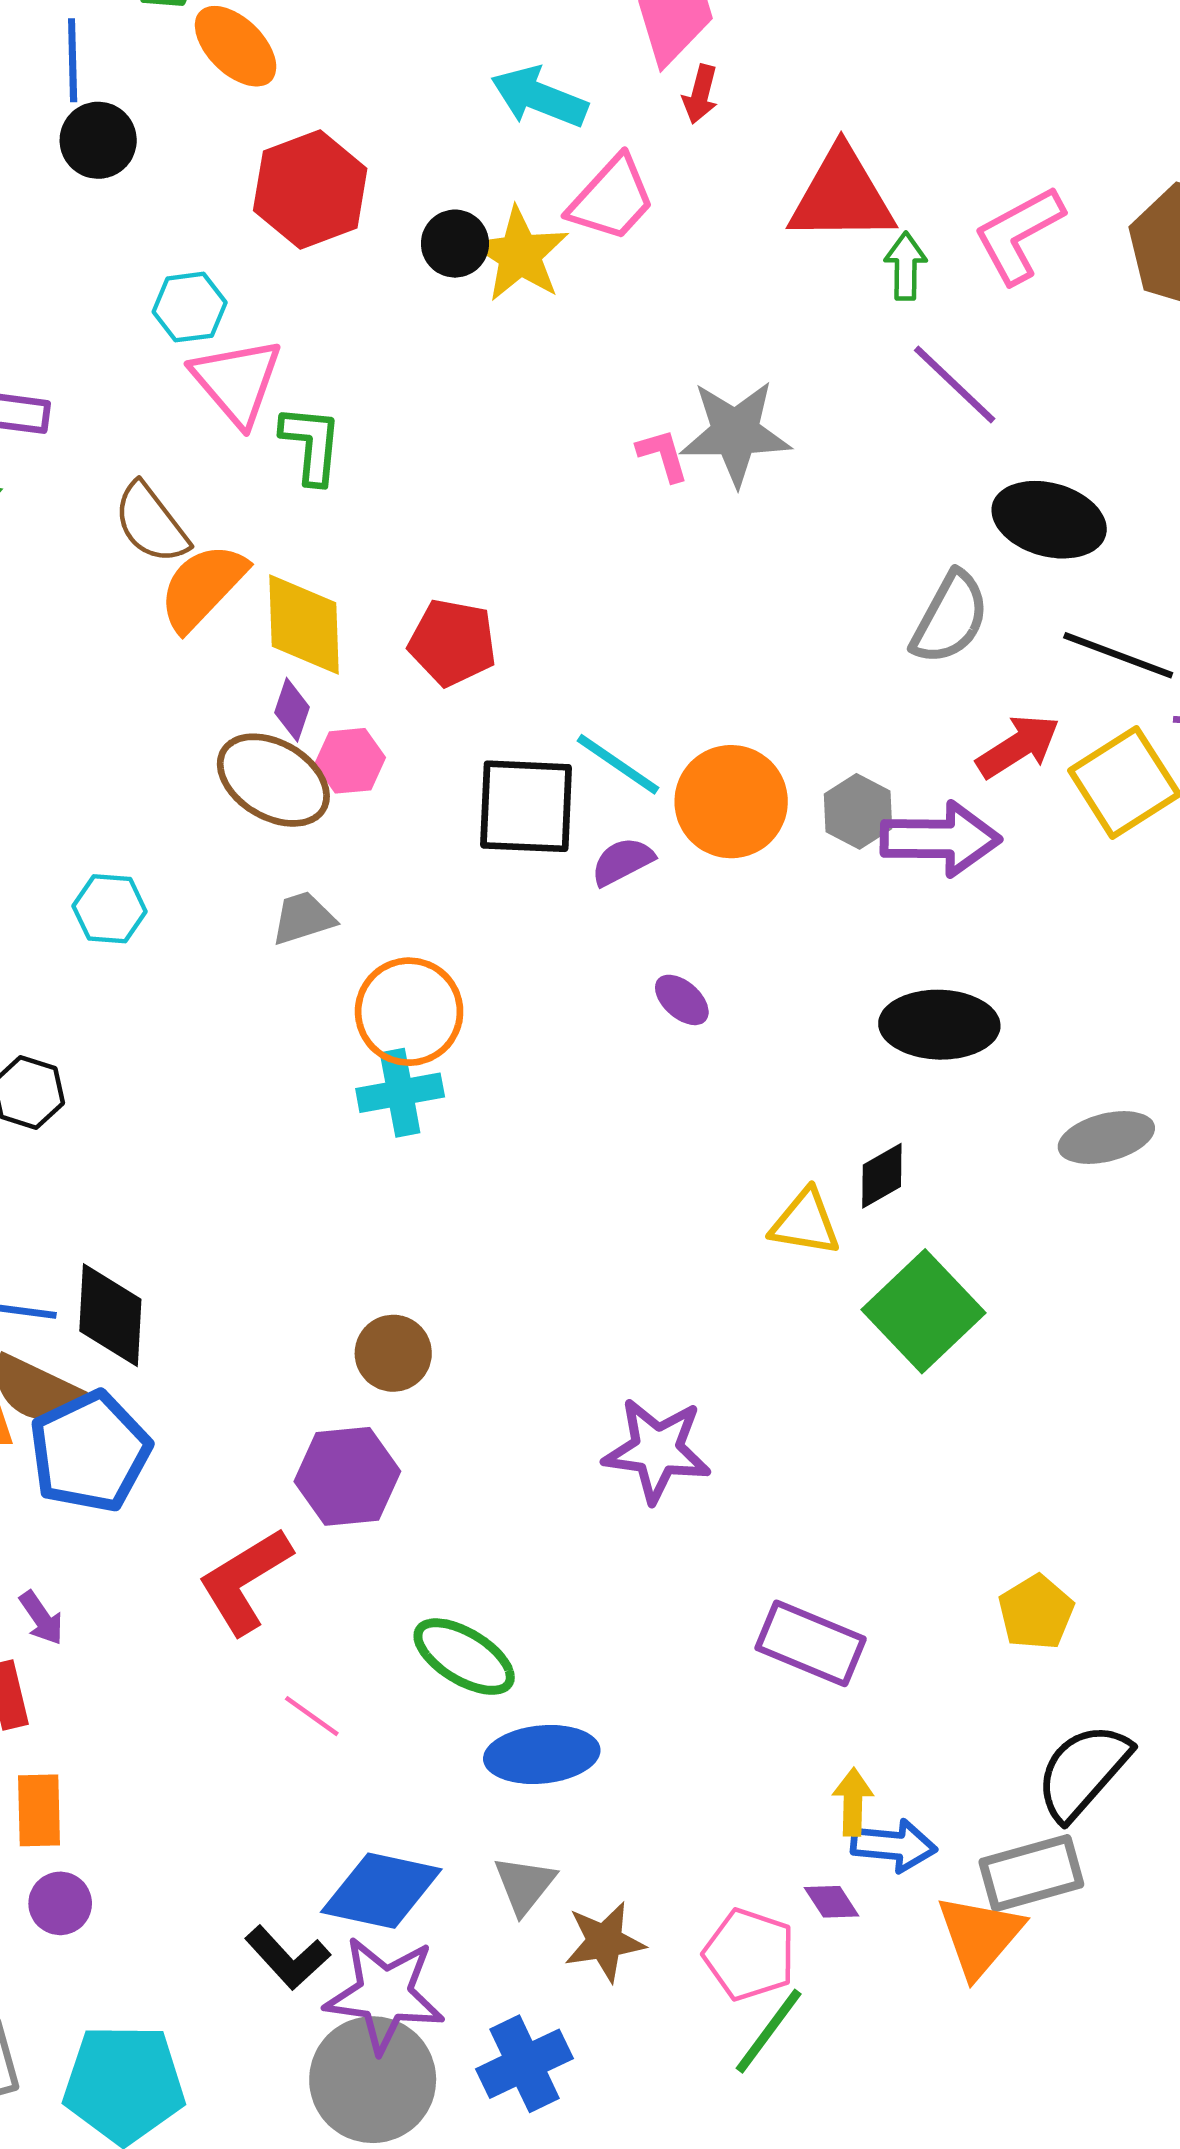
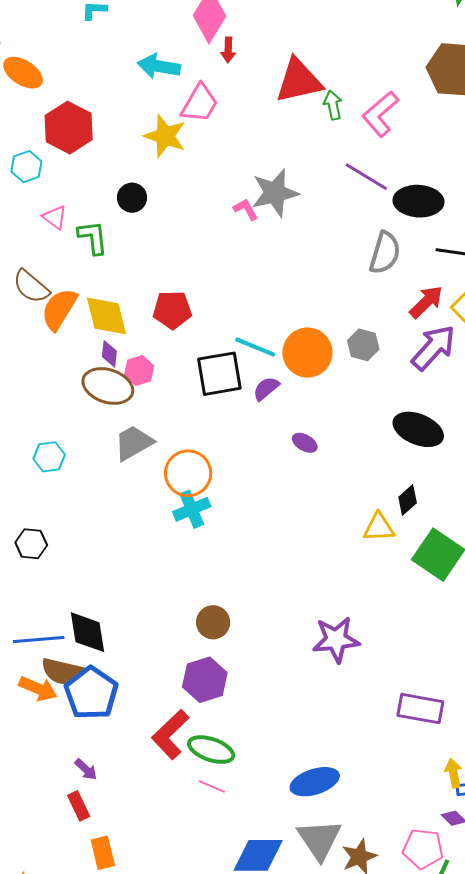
pink L-shape: (1019, 235) -> (380, 114), moved
black circle: (455, 244) -> (132, 198), moved
cyan hexagon: (190, 307) -> (26, 167), moved
pink triangle: (237, 381) -> (55, 217), size x0.6
purple line: (955, 385) -> (366, 177), moved
purple arrow: (941, 839) -> (433, 348), moved, turned -36
gray trapezoid: (303, 918) -> (134, 443), size x1.4
black ellipse: (939, 1025) -> (418, 429), turned 33
green ellipse: (464, 1657) -> (211, 750), moved
gray triangle: (525, 1885) -> (319, 840), size x1.6

